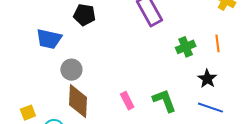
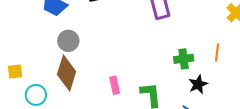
green cross: (186, 47) -> (184, 59), moved

